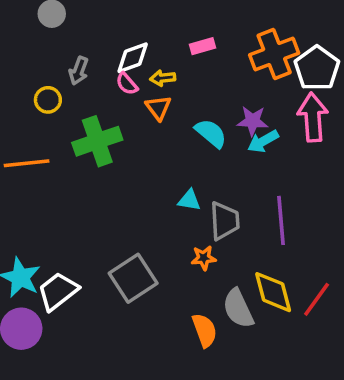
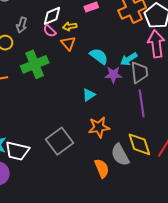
purple star: (252, 121) -> (113, 75), moved
cyan triangle: (189, 200) -> (89, 95), turned -40
gray trapezoid: (225, 221) -> (139, 72), moved
orange star: (204, 258) -> (99, 127), size x1.5
white trapezoid: (58, 291) -> (17, 151), turned -125

